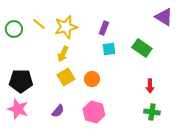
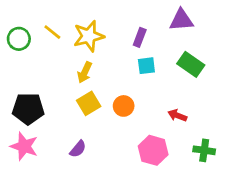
purple triangle: (164, 17) -> (181, 20), moved, turned -36
red arrow: (150, 86) -> (177, 115), moved, turned 112
pink hexagon: (94, 112) -> (153, 150), moved

